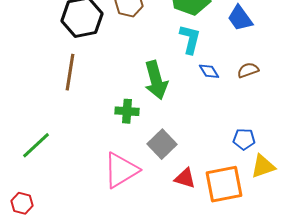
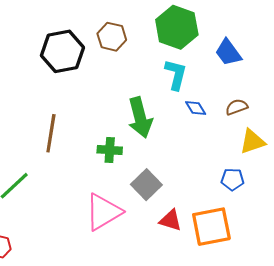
brown line: (70, 72) -> (51, 133), moved
yellow triangle: (263, 166) -> (252, 142), moved

